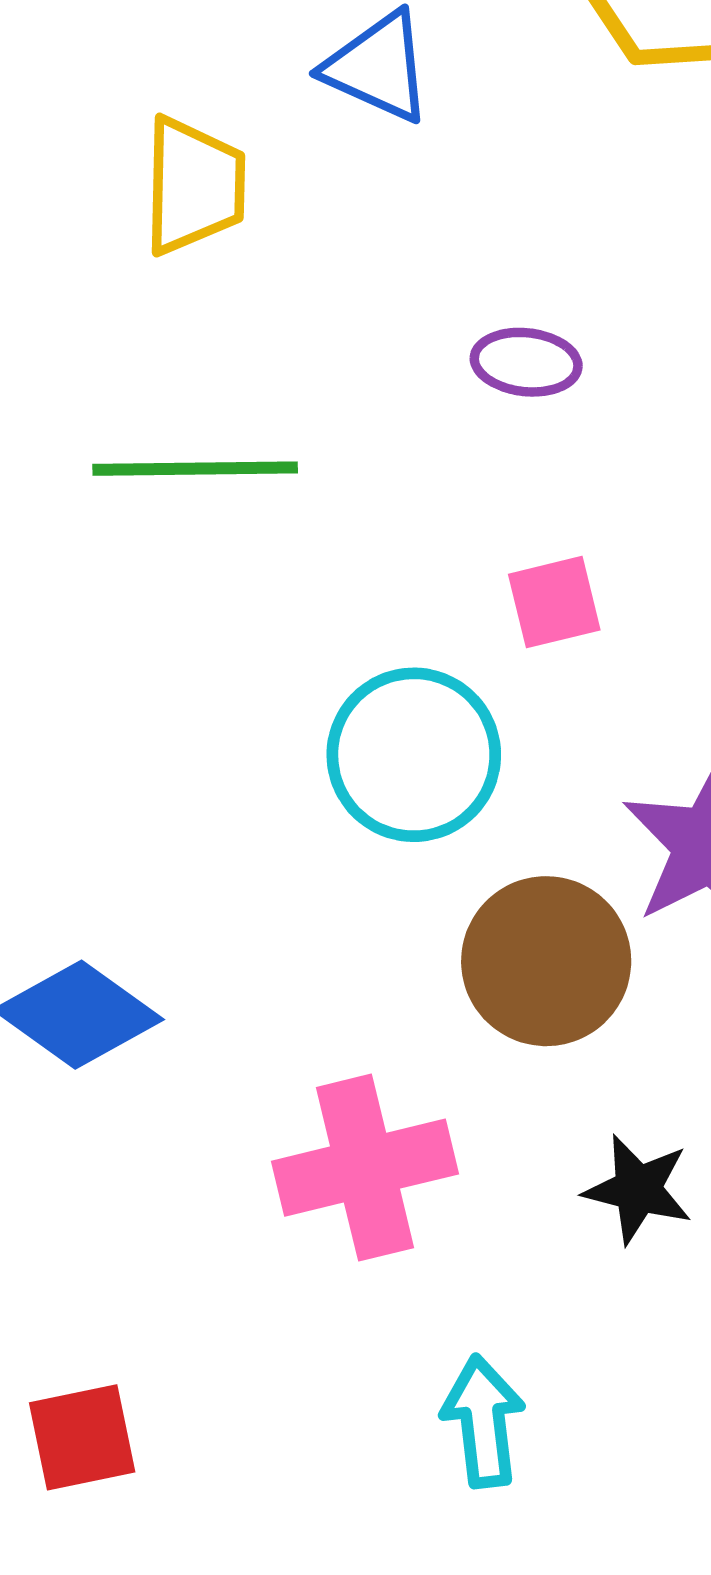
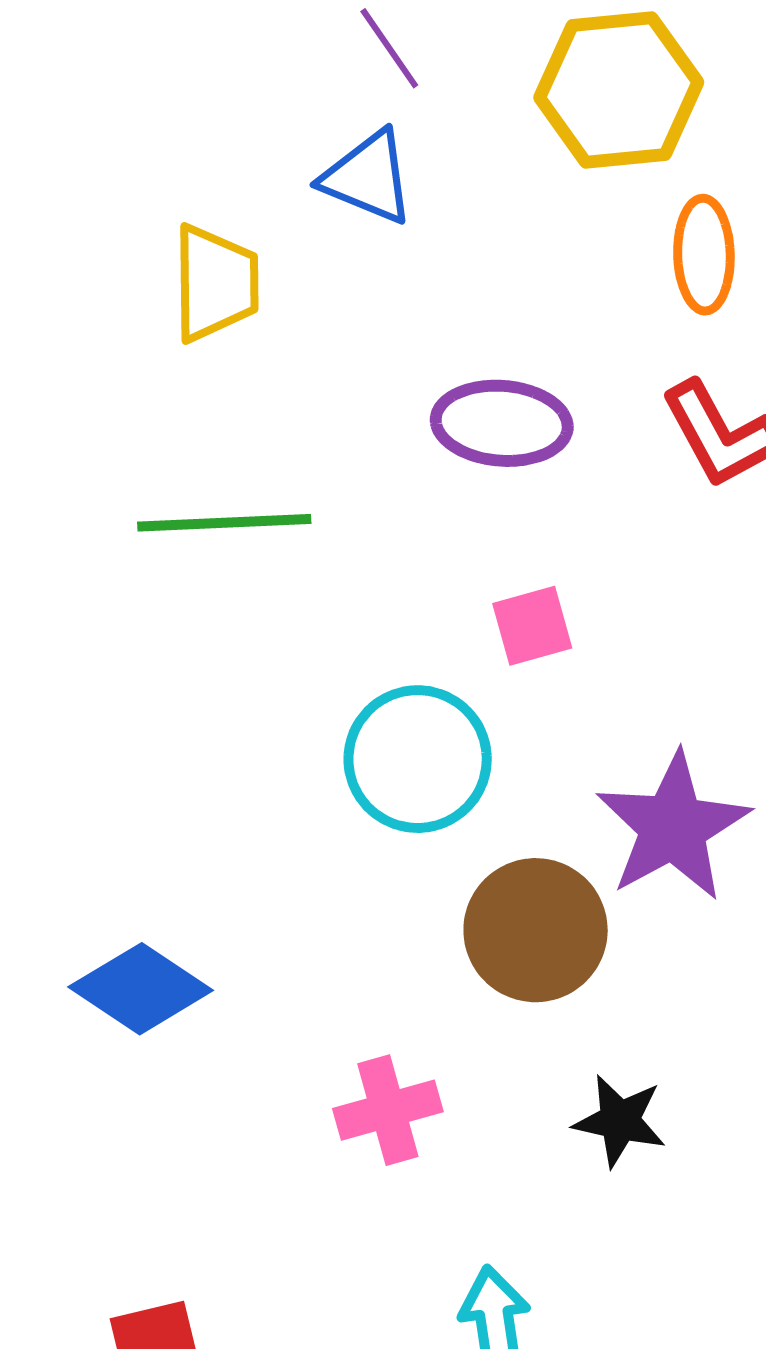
purple ellipse: (526, 362) -> (502, 423), size x1.5
pink cross: (365, 1168) -> (388, 1110), size x0.7

